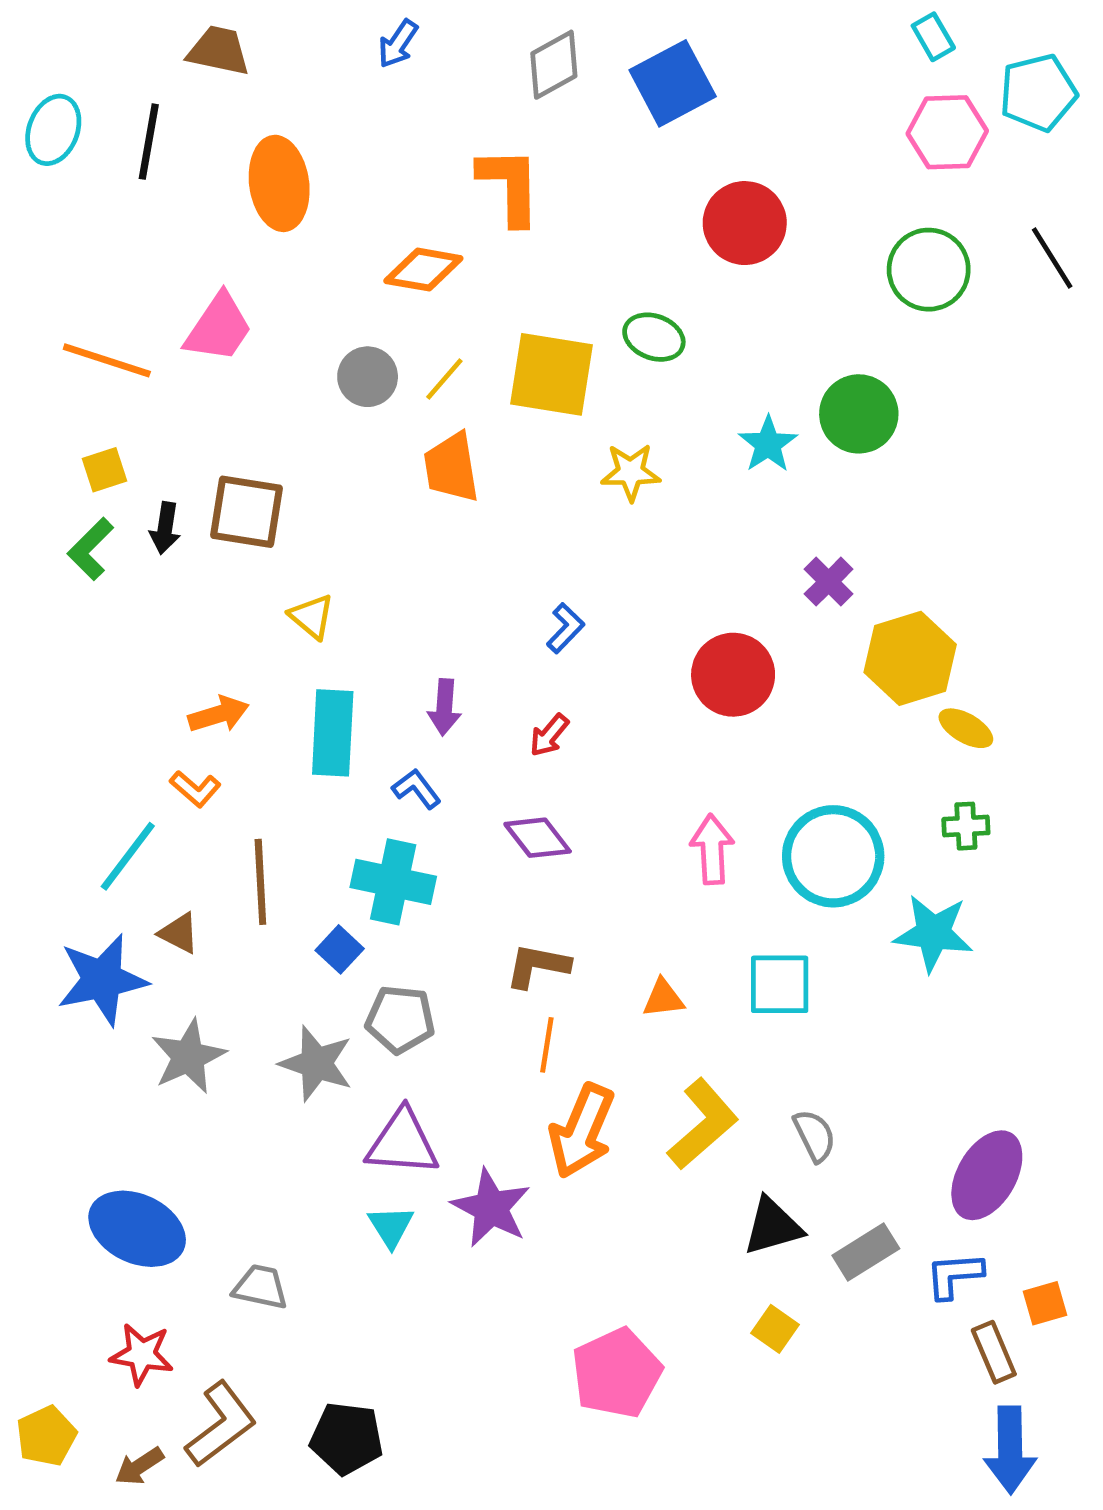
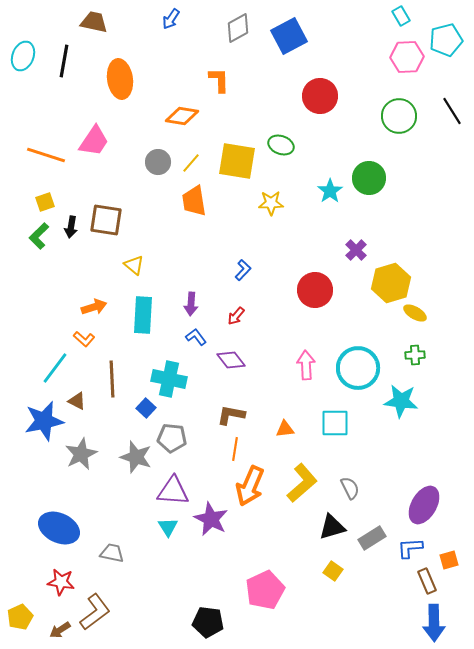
orange L-shape: (510, 186) -> (219, 80), size x0.7
blue L-shape: (416, 789) -> (196, 337), moved
black pentagon: (347, 1438) -> (208, 622), moved

